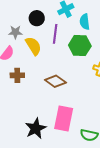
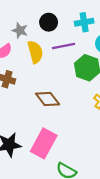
purple line: (55, 34) -> (64, 46), turned 54

